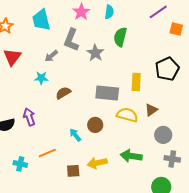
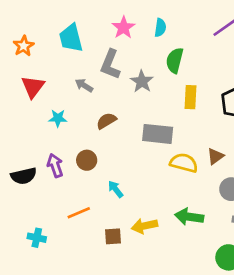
gray arrow: (51, 56) -> (84, 85), turned 72
cyan star: (41, 78) -> (58, 118), moved
yellow rectangle: (136, 82) -> (190, 97), moved
brown semicircle: (63, 93) -> (106, 121), moved
brown circle: (95, 125) -> (87, 160), moved
cyan cross: (20, 164) -> (37, 238), moved

